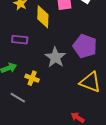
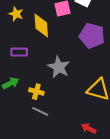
purple pentagon: (85, 46) -> (92, 36), moved
gray line: (18, 98) -> (40, 111), moved

